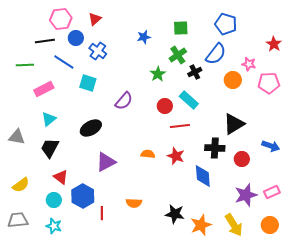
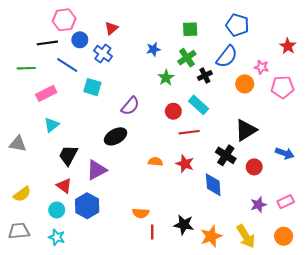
red triangle: (95, 19) -> (111, 28), moved
blue star: (144, 37) -> (153, 49), moved
black ellipse: (91, 128) -> (116, 136), moved
black trapezoid: (50, 148) -> (68, 155), moved
black cross: (215, 148) -> (226, 155), turned 30
purple triangle: (106, 162) -> (97, 170), moved
purple star: (246, 195) -> (258, 205), size x0.7
red line: (102, 213) -> (152, 232), moved

